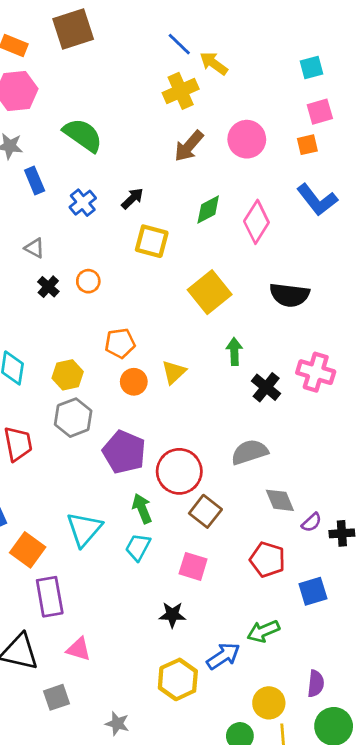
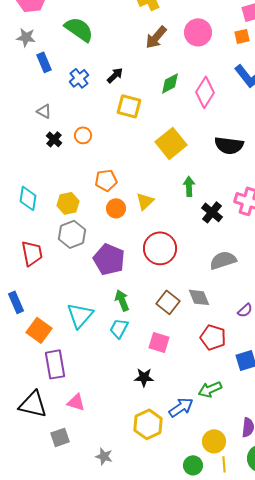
gray semicircle: (250, 452) -> (223, 260), moved
red circle: (179, 471) -> (160, 248), moved
gray diamond: (280, 500) -> (199, 297), moved

